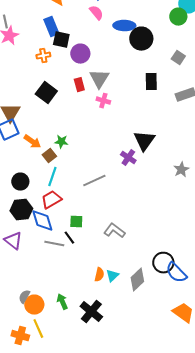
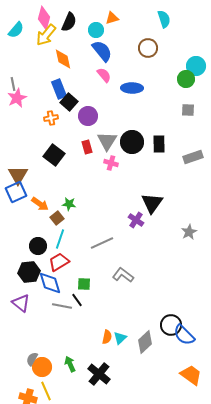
black circle: (141, 39) -> (132, 142), moved
black square: (61, 40) -> (69, 102), turned 30
gray square: (178, 58) -> (188, 110), moved, turned -32
black circle: (20, 182) -> (38, 246), moved
gray L-shape: (114, 231) -> (123, 275), moved

